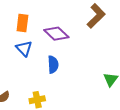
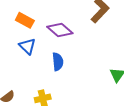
orange rectangle: (22, 23) -> (25, 20), turned -66

